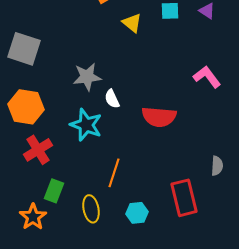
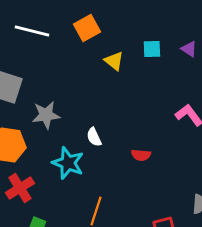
gray star: (87, 77) -> (46, 115), moved
red semicircle: (159, 117) -> (141, 155), size x0.6

